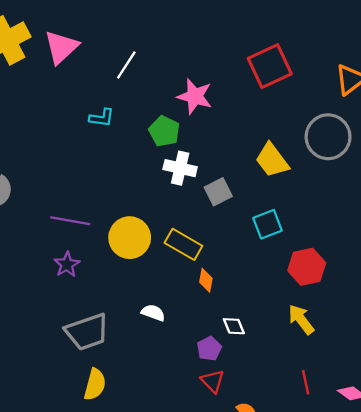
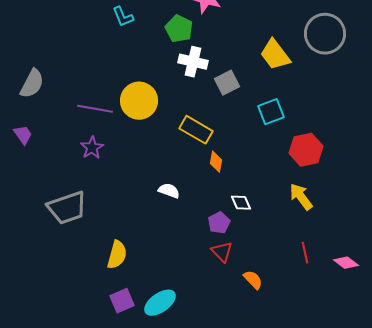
cyan L-shape: (102, 118) -> (123, 17), turned 60
yellow circle: (130, 238) -> (139, 101), moved
gray trapezoid: (87, 332) -> (67, 208), moved

